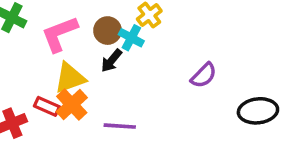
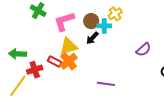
cyan cross: (131, 38) -> (104, 26), turned -32
purple line: (120, 126) -> (106, 84), moved

